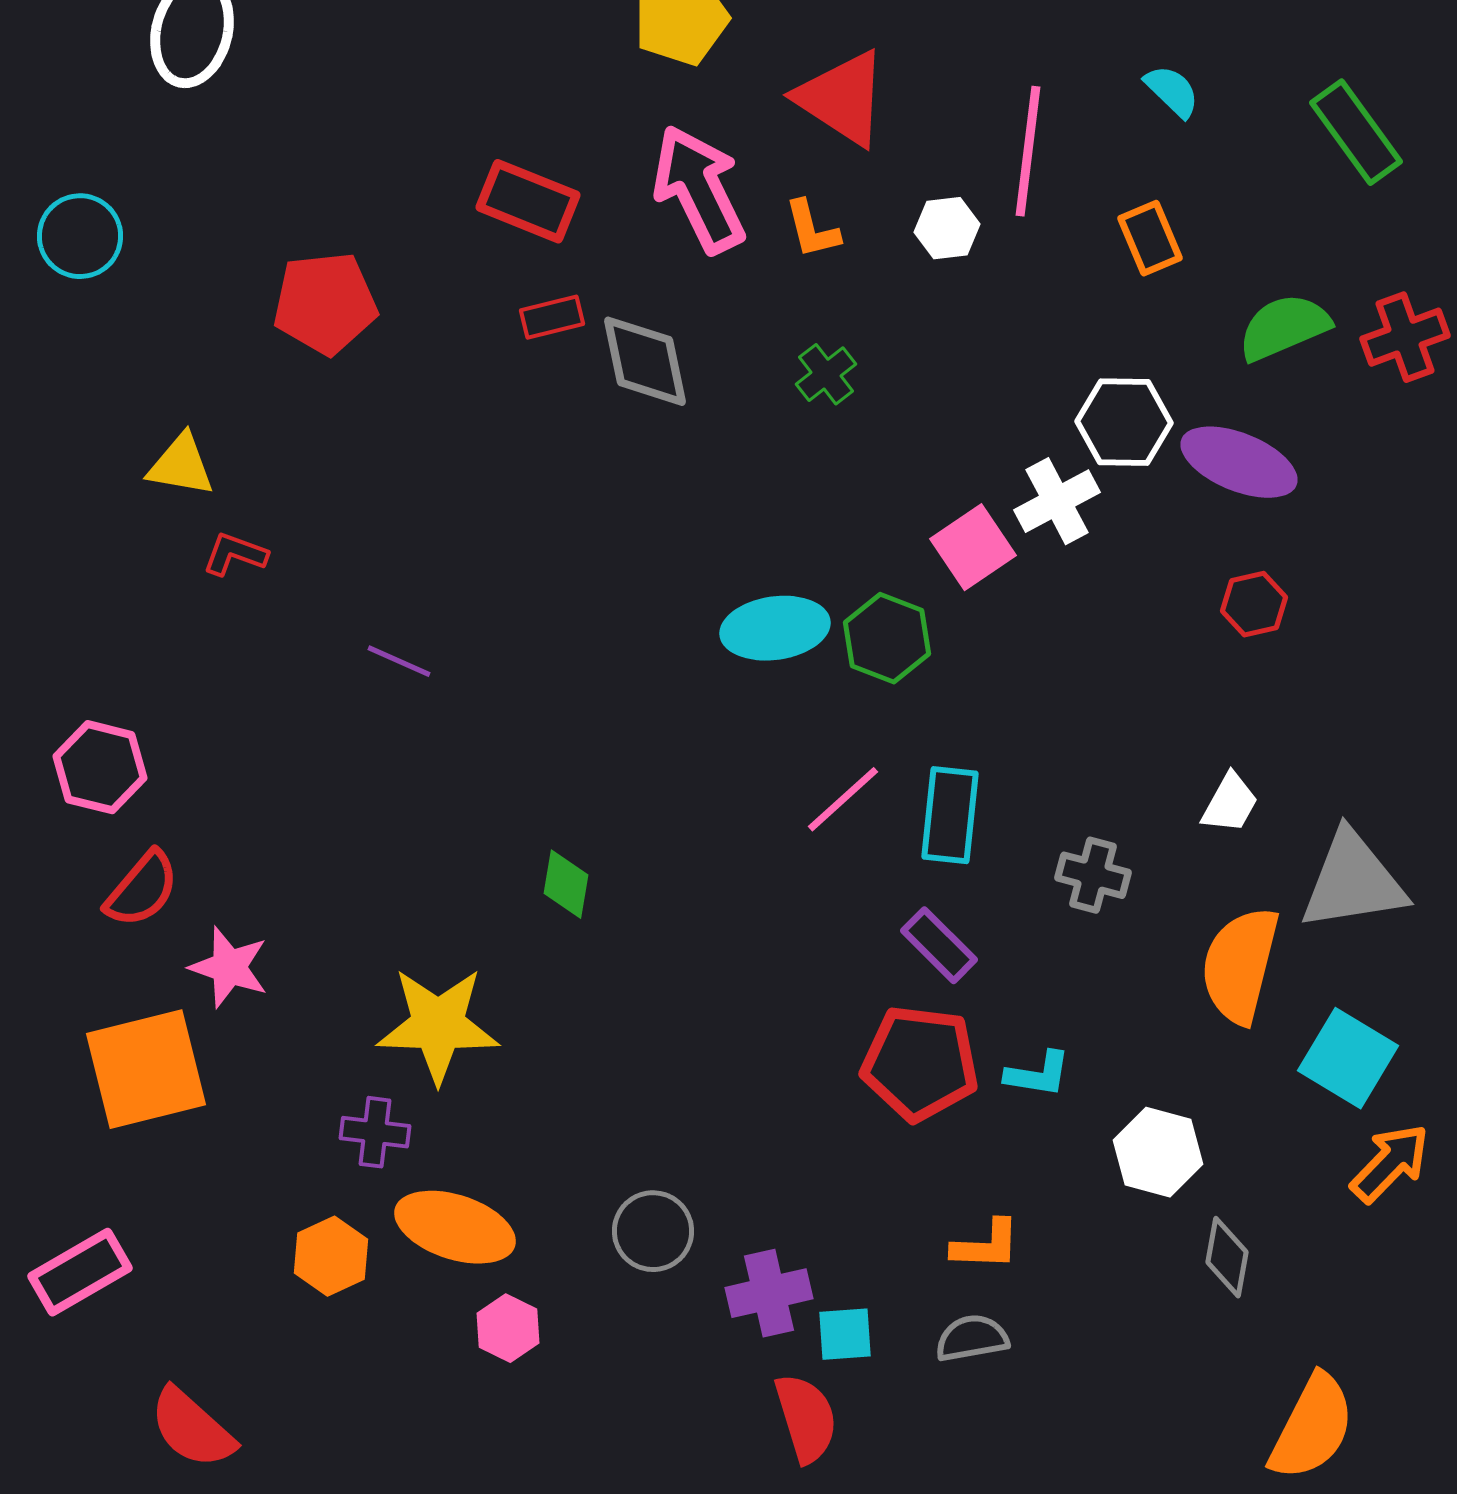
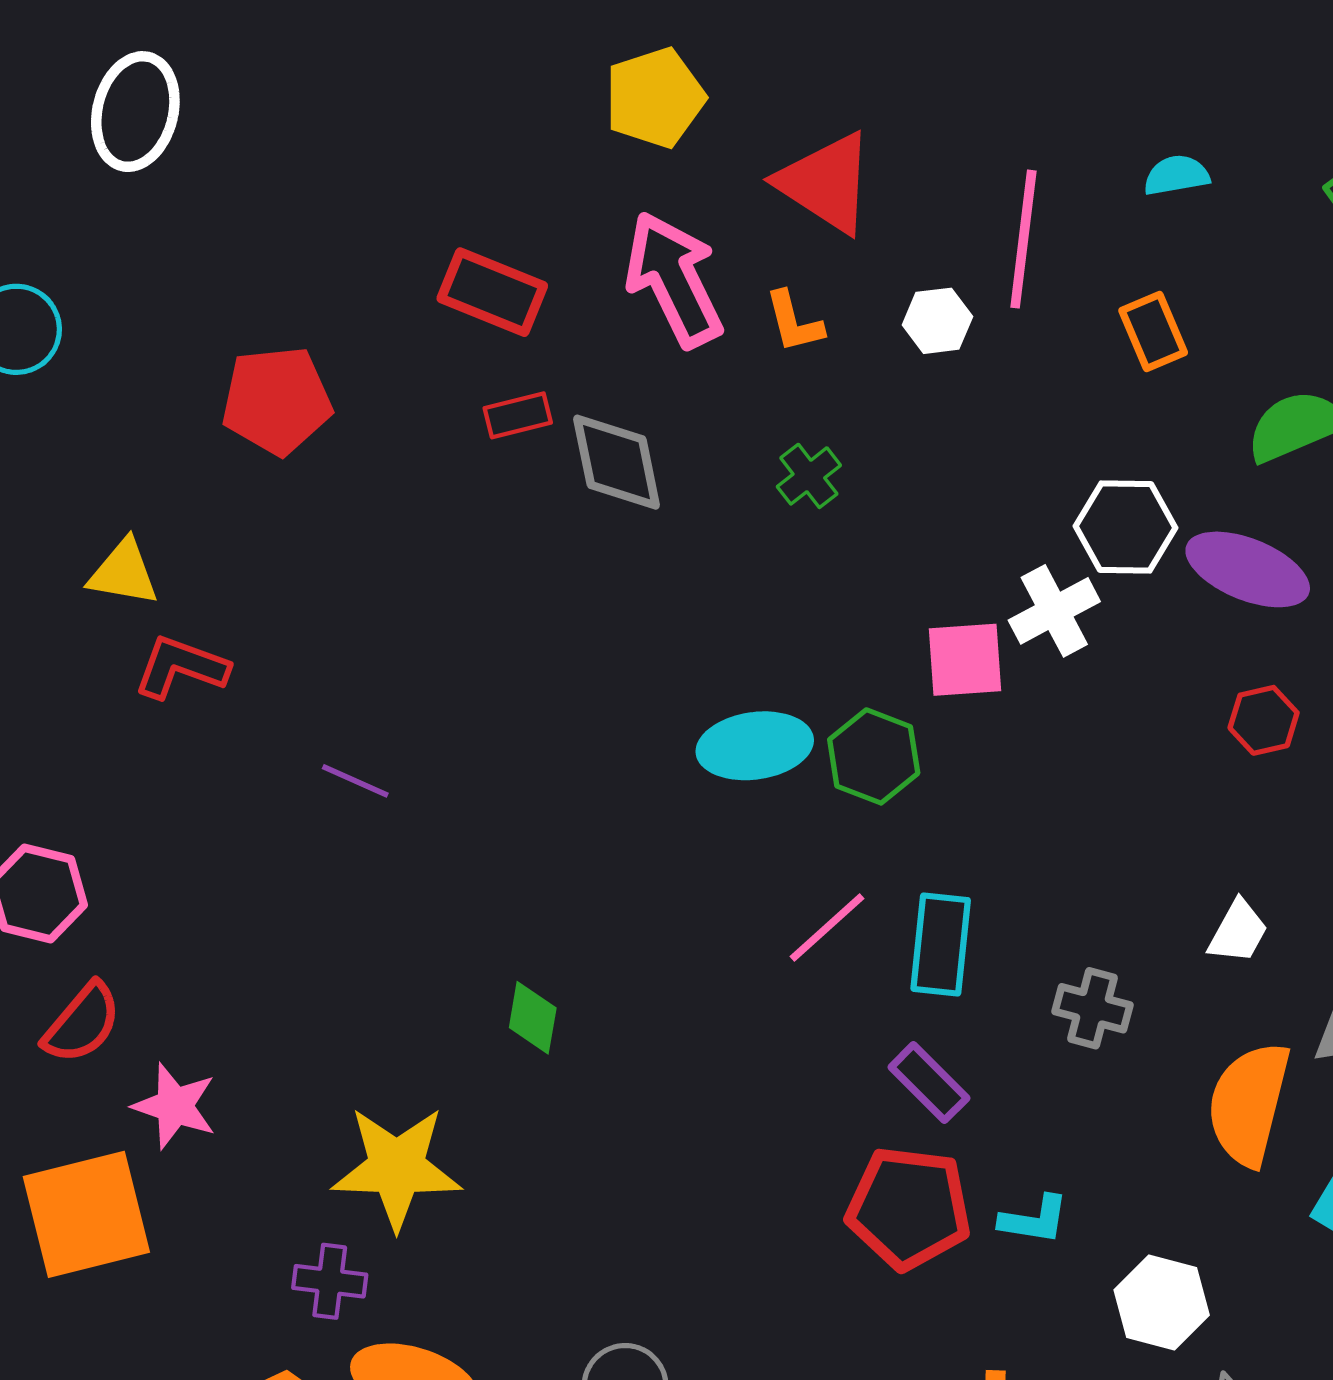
cyan semicircle: (1172, 91) -> (1176, 175), turned -54
pink square: (973, 547) -> (965, 660), turned 30
red L-shape: (235, 554) -> (181, 667), size x1.4

